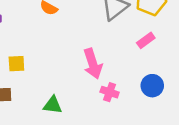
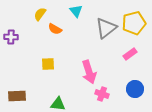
yellow square: (16, 64) -> (48, 64), moved

